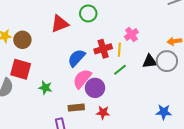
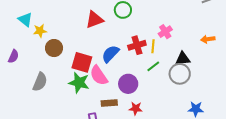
brown circle: (22, 40) -> (54, 48), moved
gray circle: (167, 61) -> (180, 74), moved
red square: (21, 69) -> (82, 62), moved
pink semicircle: (82, 79) -> (99, 75), moved, turned -75
green star: (45, 88) -> (79, 83), size x1.5

